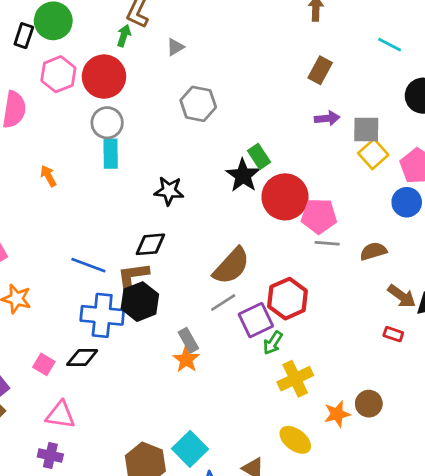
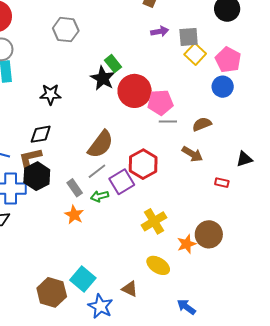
brown arrow: (402, 296) -> (192, 154), moved
gray rectangle: (188, 340) -> (75, 188), moved
green arrow: (273, 343) -> (99, 196), moved, turned 48
brown circle: (369, 404) -> (209, 234), size x1.4

